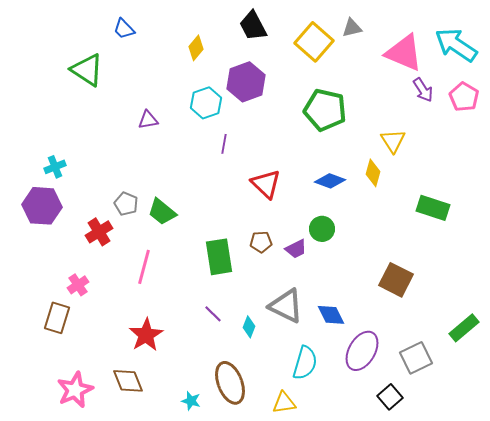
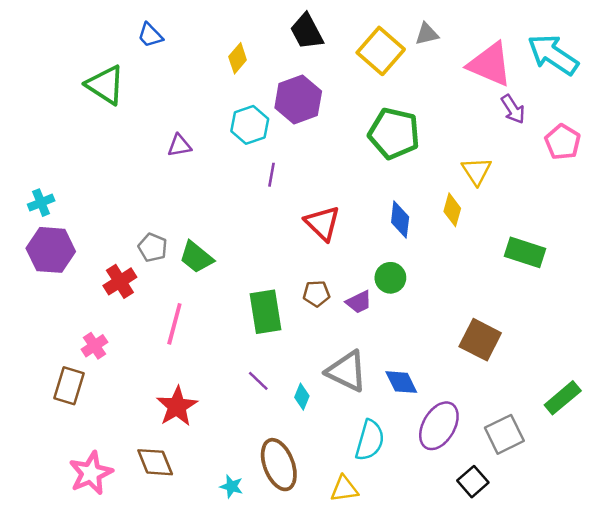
pink pentagon: (464, 97) -> (563, 142), moved
cyan cross: (55, 167) -> (41, 203), moved
blue diamond: (330, 181) -> (400, 220), turned 76

